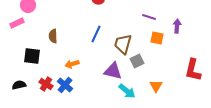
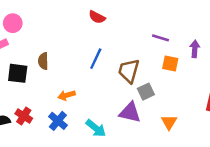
black square: (32, 56) -> (18, 73), moved
purple triangle: (113, 71) -> (130, 112), moved
red cross: (46, 84) -> (24, 116), moved
cyan arrow: (127, 91) -> (96, 128), moved

